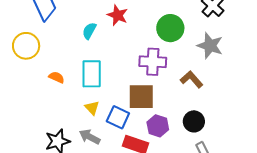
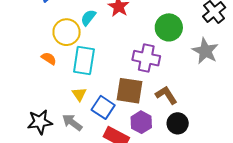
yellow circle: (26, 46) -> (67, 32), moved
brown L-shape: (192, 79) -> (166, 95), moved

